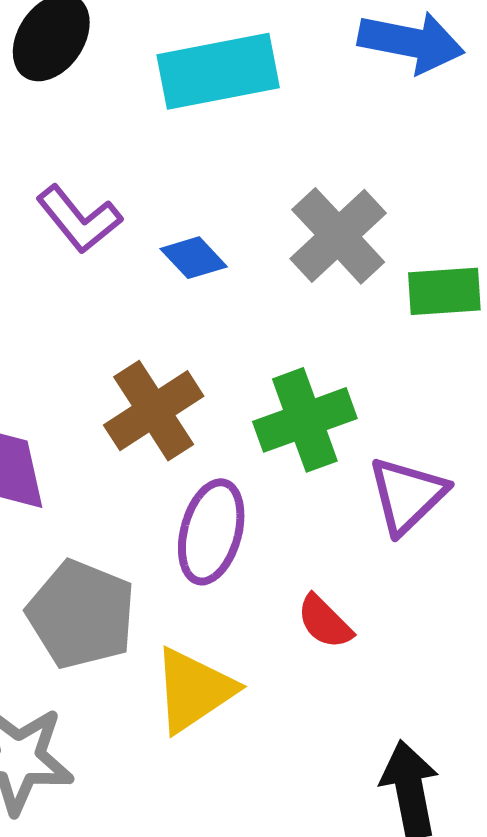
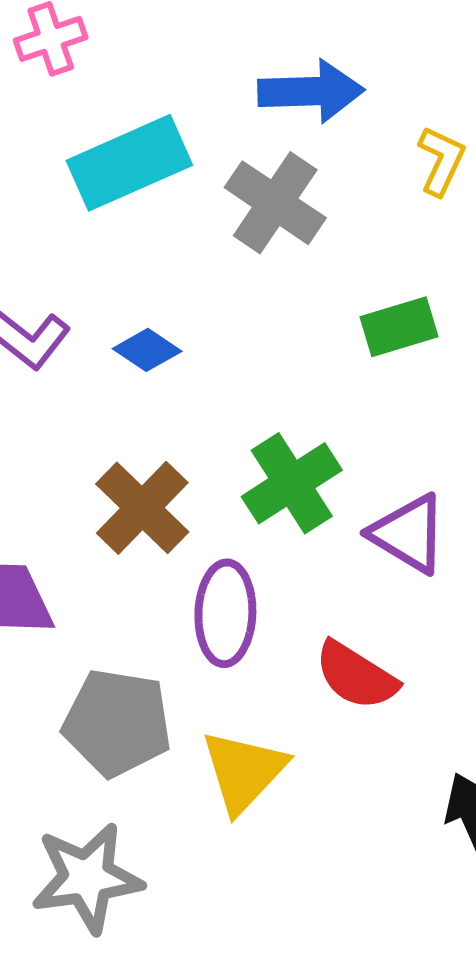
gray cross: (338, 236) -> (275, 203), moved
purple triangle: (407, 495) -> (408, 534), turned -32
red semicircle: (325, 622) -> (356, 676), size x1.4

